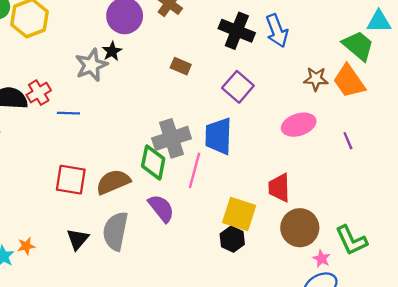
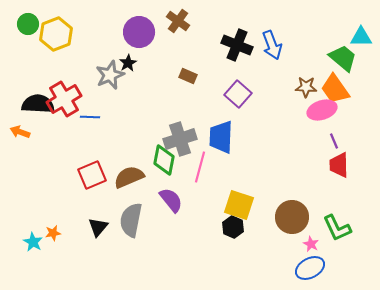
red cross: (39, 93) -> (64, 99), size x1.6
pink ellipse: (299, 125) -> (322, 110), moved
red square: (71, 180) -> (92, 175), turned -32
red trapezoid: (279, 188) -> (339, 165), moved

